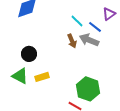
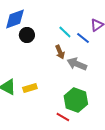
gray arrow: (89, 40) -> (77, 64), moved
black circle: (29, 54) -> (27, 35), moved

